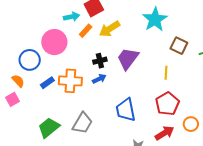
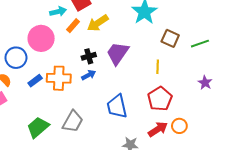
orange circle: (191, 124) -> (179, 126), moved

